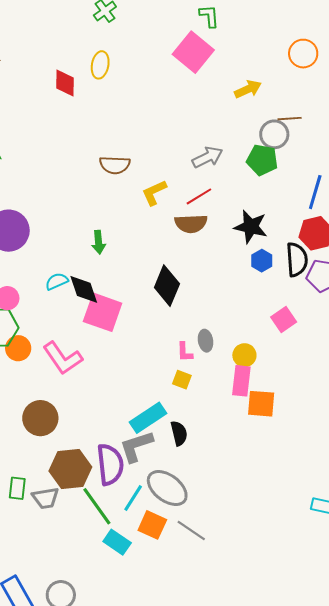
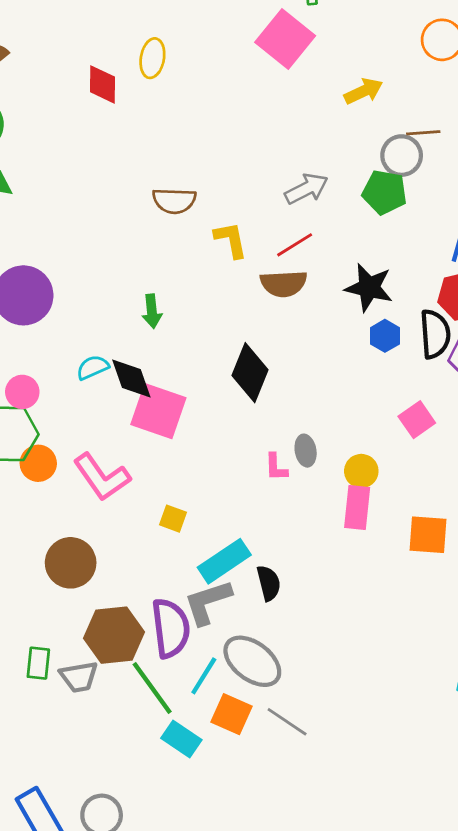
yellow L-shape: (154, 193) -> (231, 240), turned 104
yellow square: (182, 380) -> (173, 519), moved
orange square: (261, 404) -> (428, 535), moved

